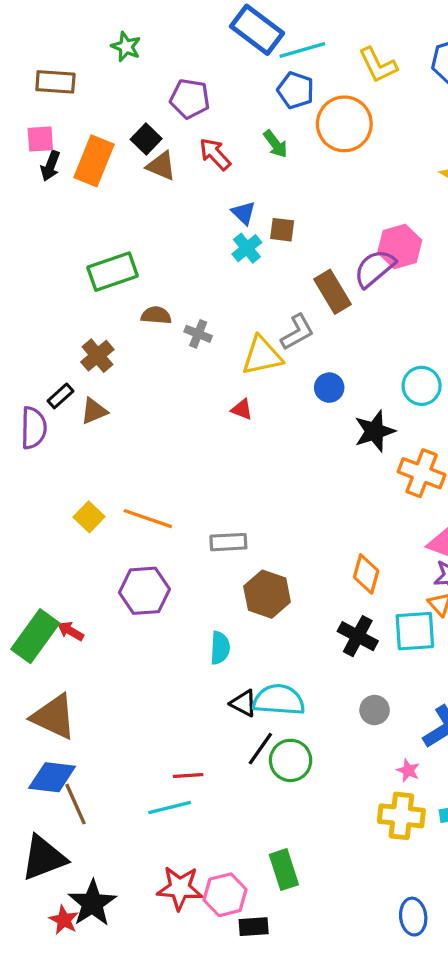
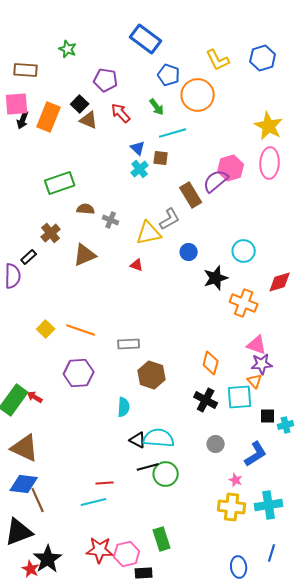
cyan line: (302, 50) -> (173, 133), moved
pink square: (40, 139) -> (17, 104), size x1.4
brown triangle: (94, 411) -> (85, 255), moved, size x1.4
black line: (260, 749) -> (148, 467), turned 40

